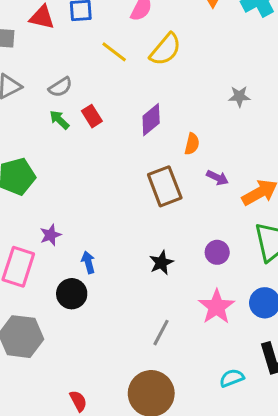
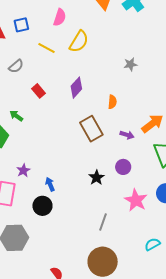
gray semicircle: (60, 87) -> (16, 66), moved
green arrow: (59, 120) -> (16, 116), moved
orange semicircle: (192, 144) -> (112, 102), moved
purple arrow: (217, 178) -> (127, 135), moved
purple circle: (217, 252) -> (123, 167), moved

